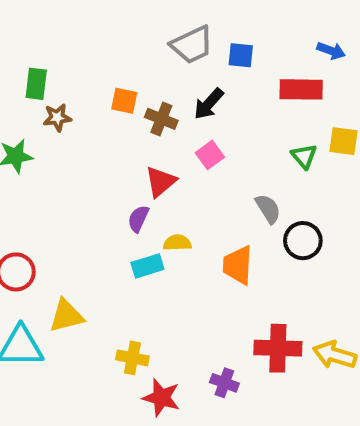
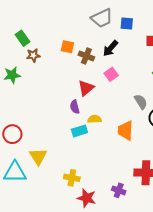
green rectangle: (36, 84) -> (23, 38), turned -42
purple semicircle: (138, 219) -> (75, 107), turned -40
yellow triangle: (66, 316) -> (38, 156), turned -48

